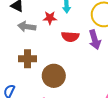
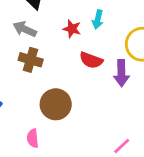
gray arrow: (27, 27) -> (25, 29), moved
brown cross: (28, 59) -> (31, 60), moved

